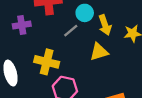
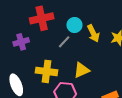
yellow triangle: (99, 52) -> (82, 70), moved

